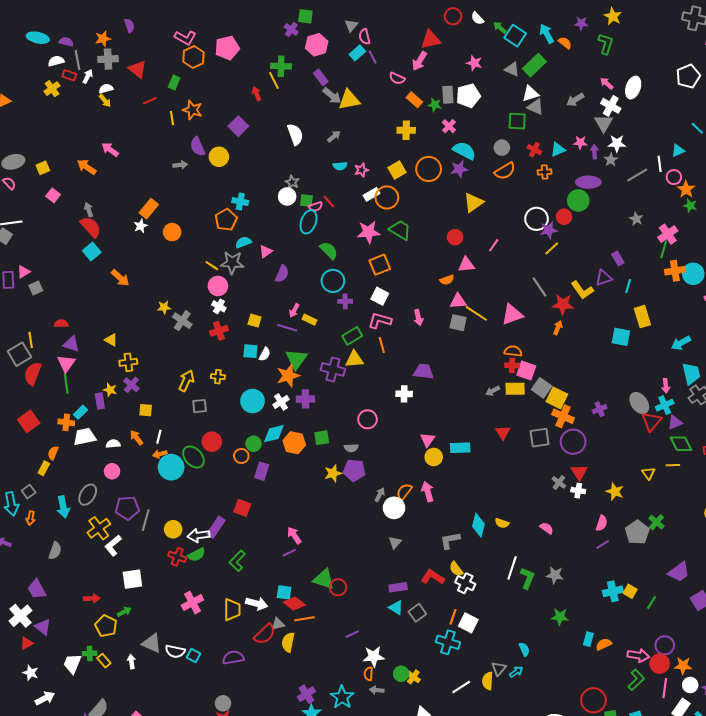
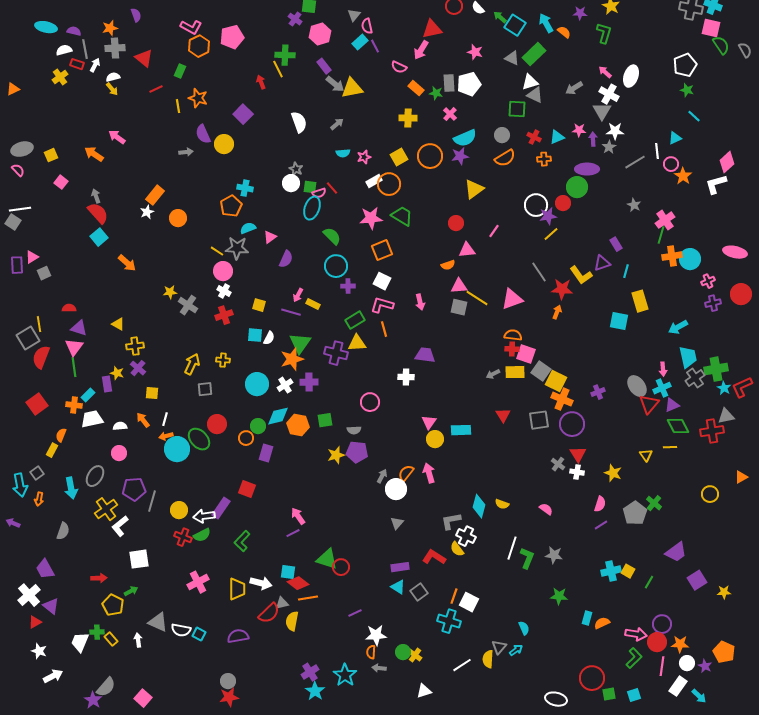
cyan semicircle: (464, 151) -> (465, 138), turned 130
green star: (690, 206) -> (687, 90), moved
white cross: (465, 583) -> (466, 536), moved

